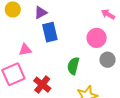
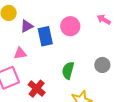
purple triangle: (41, 13) -> (27, 26), moved
pink circle: (97, 38) -> (70, 26), moved

